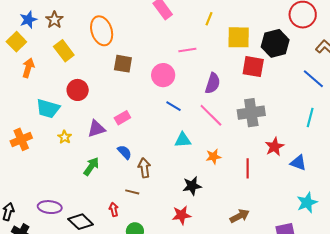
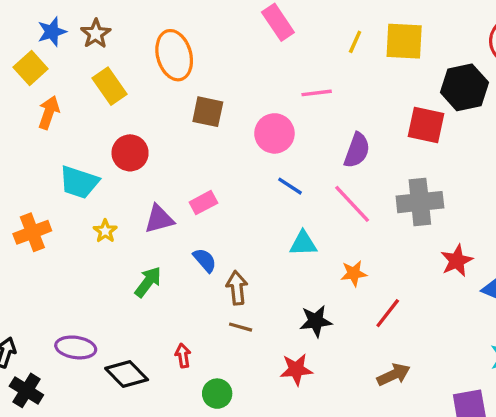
yellow square: (239, 37) -> (404, 41), moved
red line: (248, 168) -> (388, 313), moved, turned 36
brown line: (132, 192) -> (241, 327), moved

